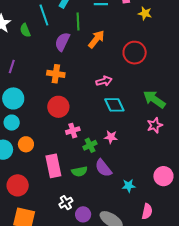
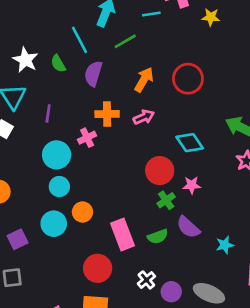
green line: (78, 21) -> (125, 41), turned 72
orange arrow: (96, 39) -> (144, 80), moved
purple semicircle: (62, 42) -> (93, 74), moved
red circle: (135, 53) -> (188, 79), moved
pink arrow: (104, 81) -> (144, 117), moved
red circle: (58, 107) -> (160, 171), moved
pink cross: (73, 131) -> (87, 138), moved
red circle: (18, 185) -> (98, 268), moved

